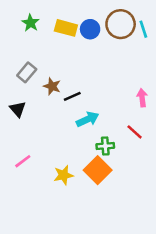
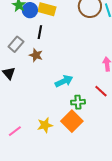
blue circle: (90, 29) -> (30, 10), moved
black line: (72, 96) -> (40, 32), moved, turned -56
pink line: (23, 161) -> (15, 131), moved

